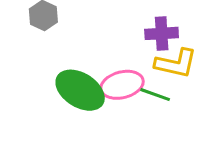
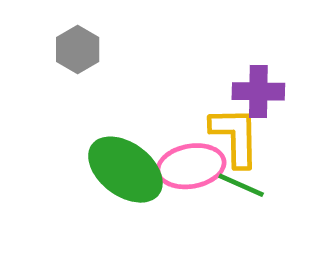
yellow L-shape: (176, 63) -> (235, 137), moved, turned -108

